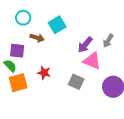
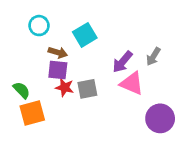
purple square: (17, 51) -> (58, 70), moved
red star: (44, 73) -> (65, 87), moved
gray square: (76, 82) -> (87, 89), moved, turned -35

